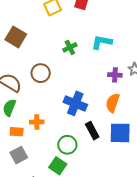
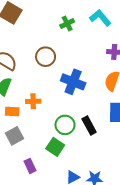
cyan L-shape: (102, 42) -> (100, 18), turned 40
brown circle: (41, 73) -> (46, 57), moved
black rectangle: (92, 131) -> (89, 126), moved

